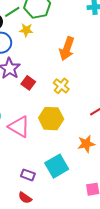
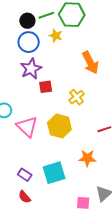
orange arrow: (67, 49) -> (90, 63), turned -60
red square: (28, 83) -> (46, 87), turned 32
red semicircle: (25, 198) -> (24, 197), moved

